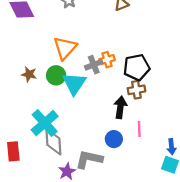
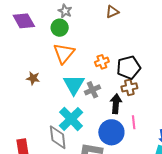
gray cross: (94, 65) -> (92, 90), moved
green circle: (56, 75) -> (60, 28), moved
cyan cross: (45, 123) -> (71, 119), moved
blue circle: (114, 139) -> (111, 132), size x1.6

